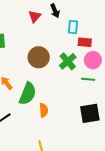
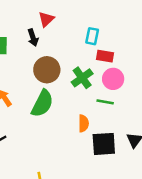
black arrow: (55, 11) -> (33, 38), moved
green semicircle: (28, 94) -> (42, 103), moved
orange semicircle: (44, 110) -> (84, 123), moved

